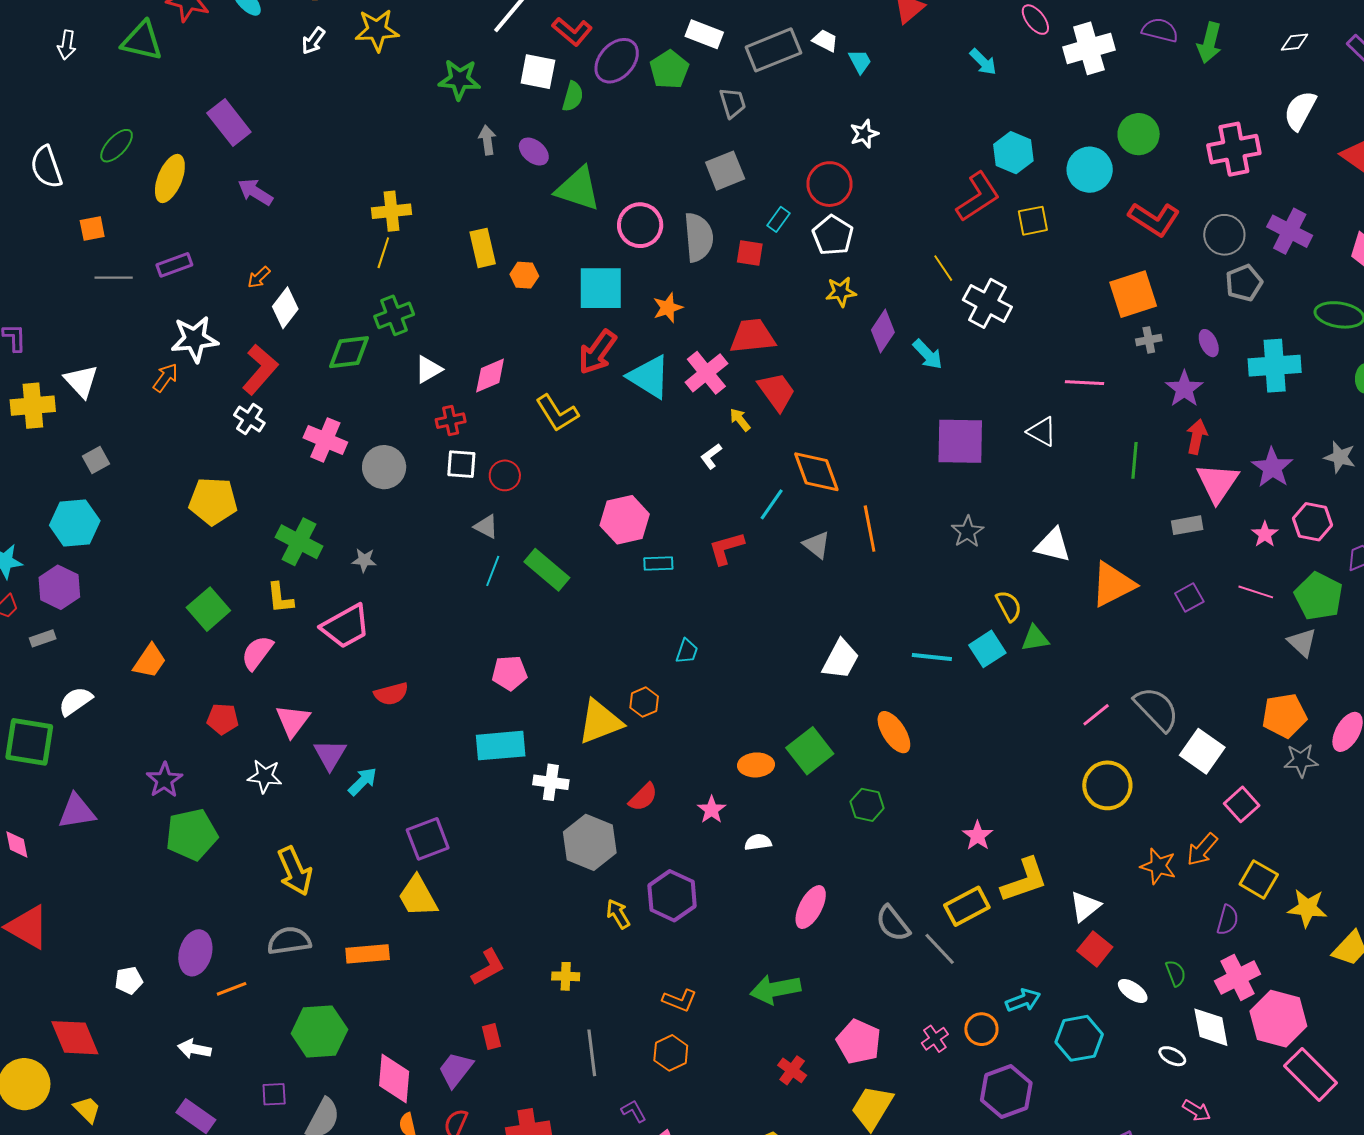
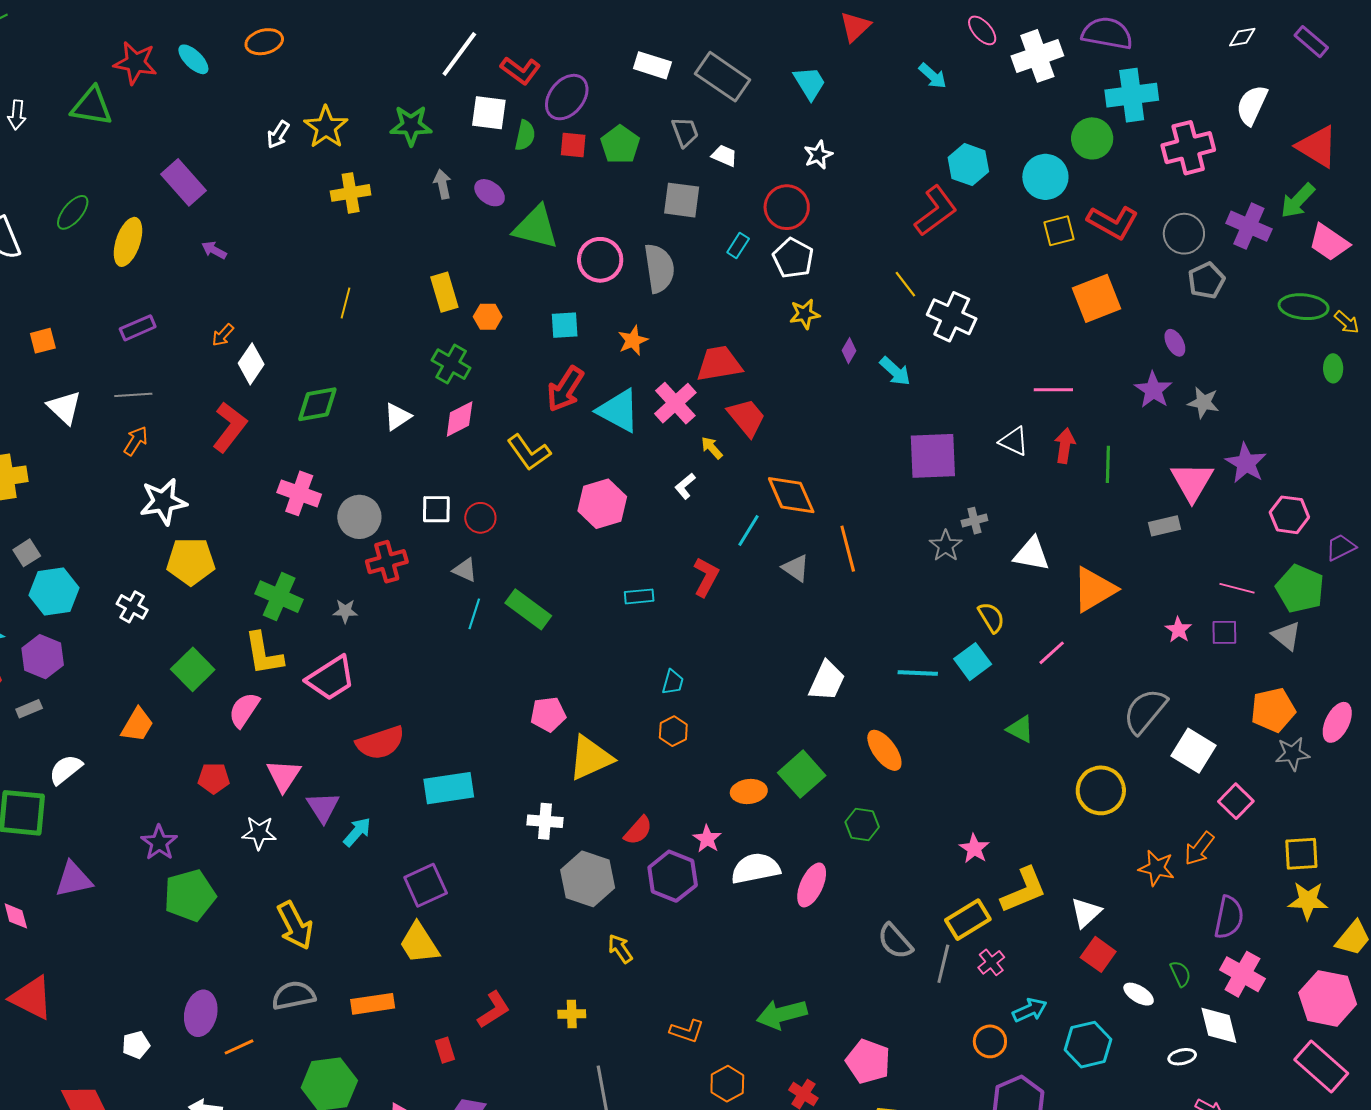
yellow star: (377, 30) -> (326, 127), moved, turned -30
purple semicircle: (1160, 30) -> (1107, 33), size x1.4
white arrow: (313, 41) -> (278, 135), moved
white trapezoid: (825, 41) -> (724, 156), moved
green arrow: (1209, 43) -> (1298, 201), moved, turned 33
gray rectangle: (773, 50) -> (723, 77), turned 60
cyan trapezoid: (860, 61) -> (810, 83), size x1.4
green pentagon: (669, 69) -> (620, 145), moved
gray square: (725, 171) -> (682, 200), turned 33
purple arrow: (255, 192) -> (214, 250), size x0.7
yellow cross: (391, 211) -> (351, 193), moved
yellow square: (1033, 221) -> (1059, 231), moved
orange square: (92, 228) -> (43, 341), moved
red square: (750, 253) -> (573, 145), moved
gray line: (114, 278) -> (133, 395), moved
cyan square: (601, 288) -> (565, 325), size x0.6
green cross: (394, 315) -> (451, 364), moved, turned -36
purple diamond: (883, 331) -> (849, 351), size x0.6
white star: (195, 339) -> (163, 502), moved
gray cross: (1149, 340) -> (974, 521), moved
cyan cross: (1275, 366) -> (1132, 95), moved
white triangle: (81, 381) -> (64, 407), moved
white cross: (249, 419) -> (132, 607), moved
red cross: (451, 421) -> (387, 562), moved, size x1.4
red arrow: (1197, 437) -> (1065, 446), moved
gray star: (1340, 457) -> (1203, 403), moved
gray square: (96, 460) -> (27, 553), moved
pink hexagon: (625, 520) -> (602, 504), moved
pink star: (1265, 534) -> (1178, 630), moved
red L-shape: (726, 548) -> (706, 577), turned 138
purple square: (1189, 597) -> (1224, 632), moved, turned 32
yellow L-shape: (280, 598) -> (264, 654), size x1.4
green triangle: (1035, 638) -> (1020, 729), moved, turned 40
pink pentagon: (509, 673) -> (548, 714), moved
red semicircle: (391, 694) -> (380, 743), size x1.4
orange hexagon: (644, 702) -> (673, 731), moved
gray semicircle: (1156, 709) -> (1145, 711), turned -93
pink line: (1096, 715) -> (1052, 653), moved
cyan rectangle: (501, 746) -> (449, 788), moved
white semicircle: (758, 842) -> (755, 868), size x1.8
yellow square: (1259, 879) -> (1301, 854), moved, turned -30
purple hexagon: (672, 896) -> (673, 876), moved
pink ellipse: (811, 907) -> (812, 885), moved
purple semicircle: (1228, 920) -> (1229, 917), size x1.4
gray line: (940, 949) -> (943, 964), turned 60
pink cross: (1238, 977) -> (1242, 974), turned -30
pink hexagon: (1278, 1019) -> (1328, 998), moved
red rectangle: (491, 1036) -> (445, 1050), moved
pink cross: (935, 1039) -> (991, 962), moved
orange hexagon: (671, 1053) -> (727, 1084), moved
white ellipse: (1172, 1056) -> (1182, 1057), turned -36

